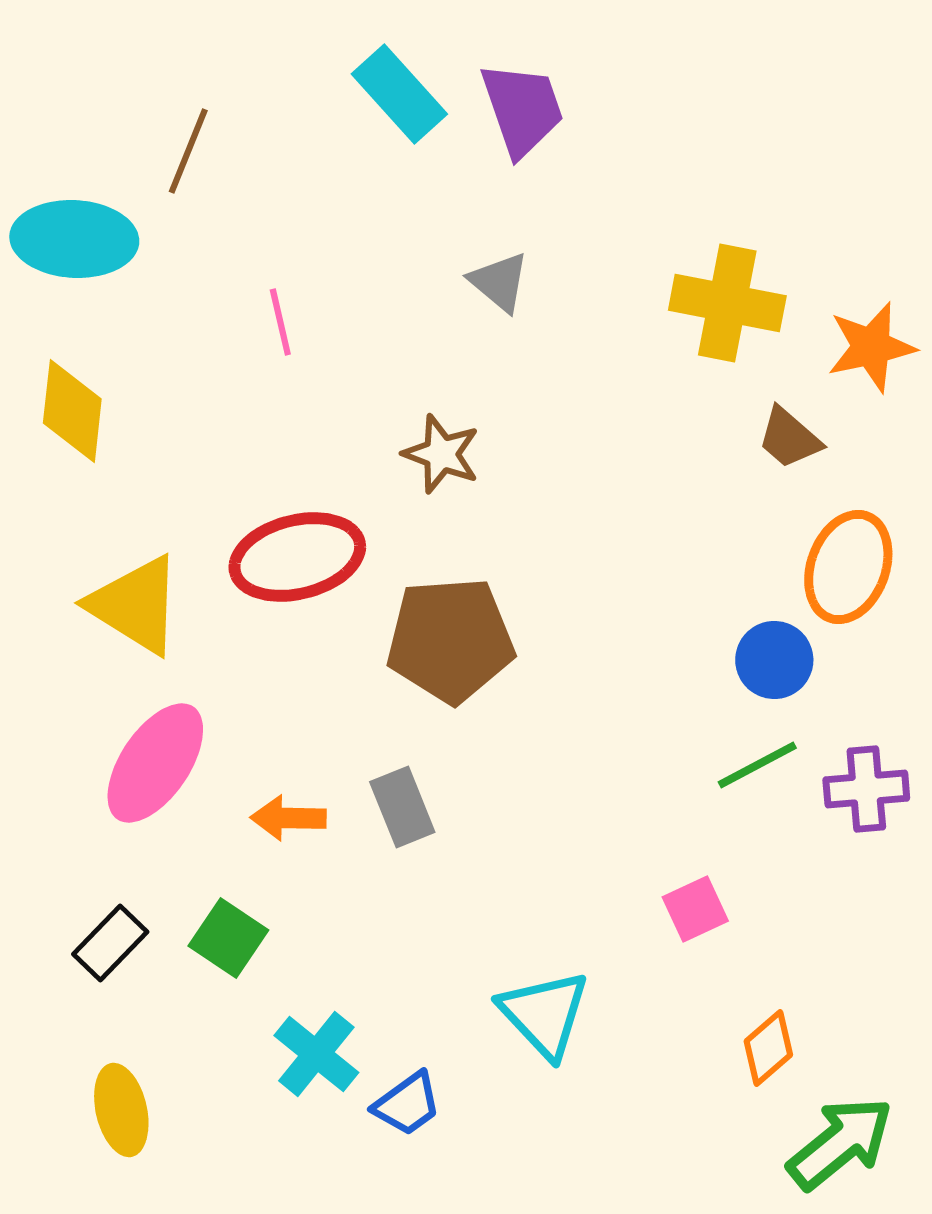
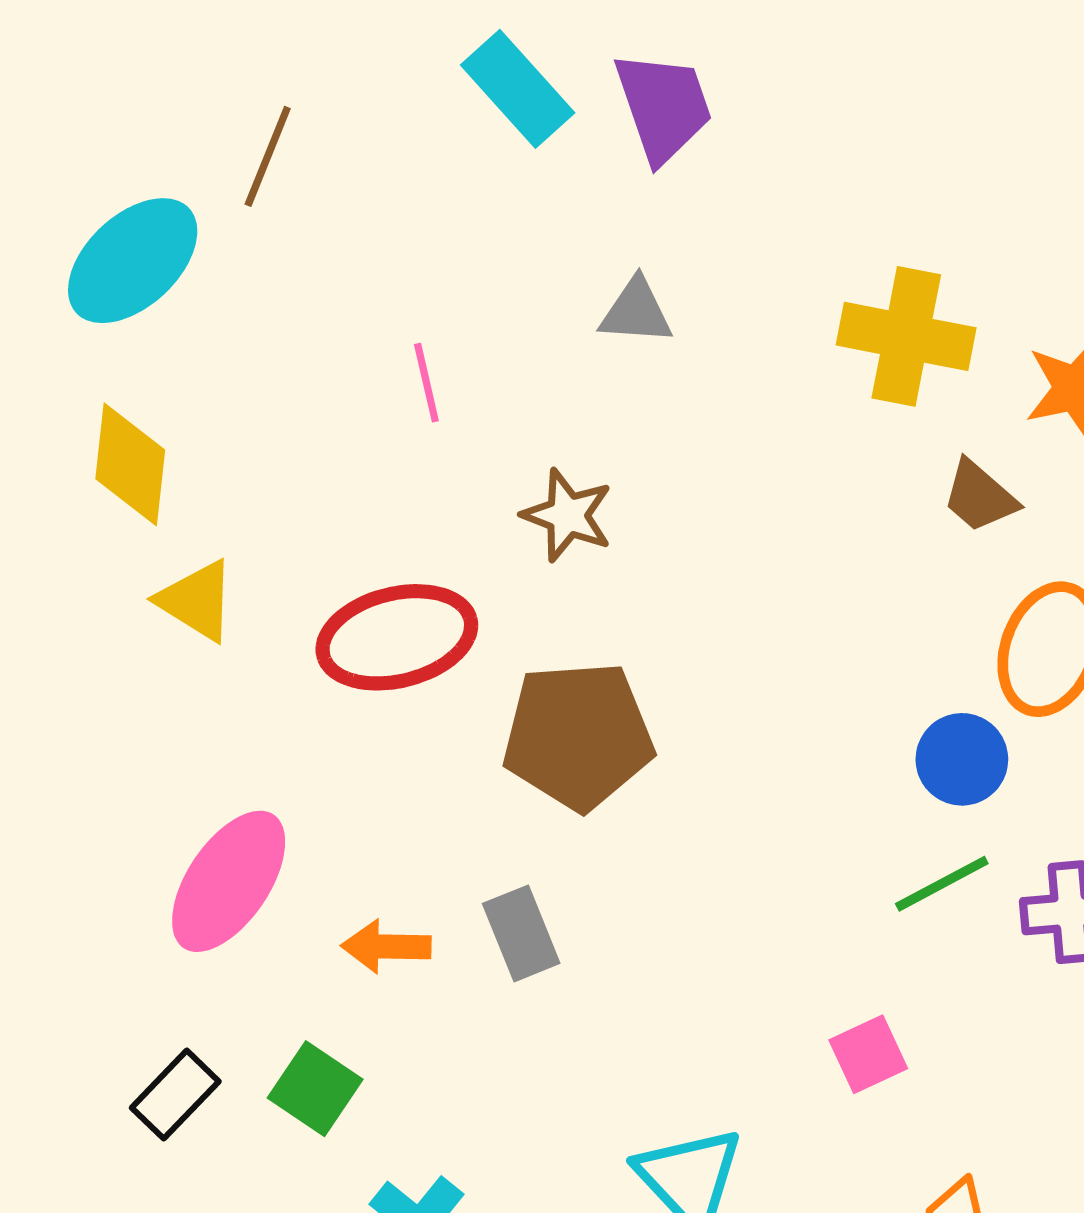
cyan ellipse: (74, 239) -> (133, 261), turned -46
gray triangle: (499, 282) -> (636, 312), turned -36
pink line: (280, 322) -> (426, 383), moved
yellow triangle: (135, 605) -> (197, 601), moved, size x0.7

